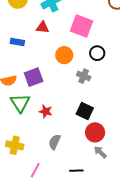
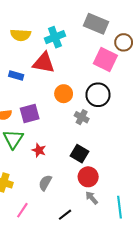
pink square: (82, 26) -> (105, 60), moved
red triangle: (43, 27) -> (44, 63), size x1.6
black circle: (97, 53) -> (98, 95), size x1.5
black line: (76, 171) -> (65, 215), turned -40

